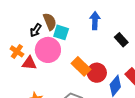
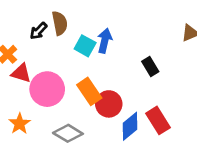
blue arrow: (95, 21) -> (105, 41), moved
cyan square: (61, 32) -> (85, 46), moved
pink circle: (48, 50) -> (47, 89), moved

